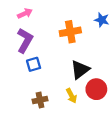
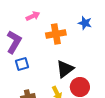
pink arrow: (25, 13) -> (33, 16), moved

